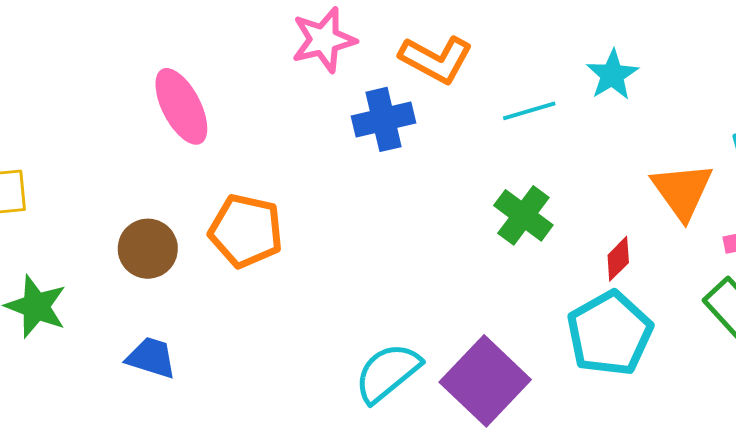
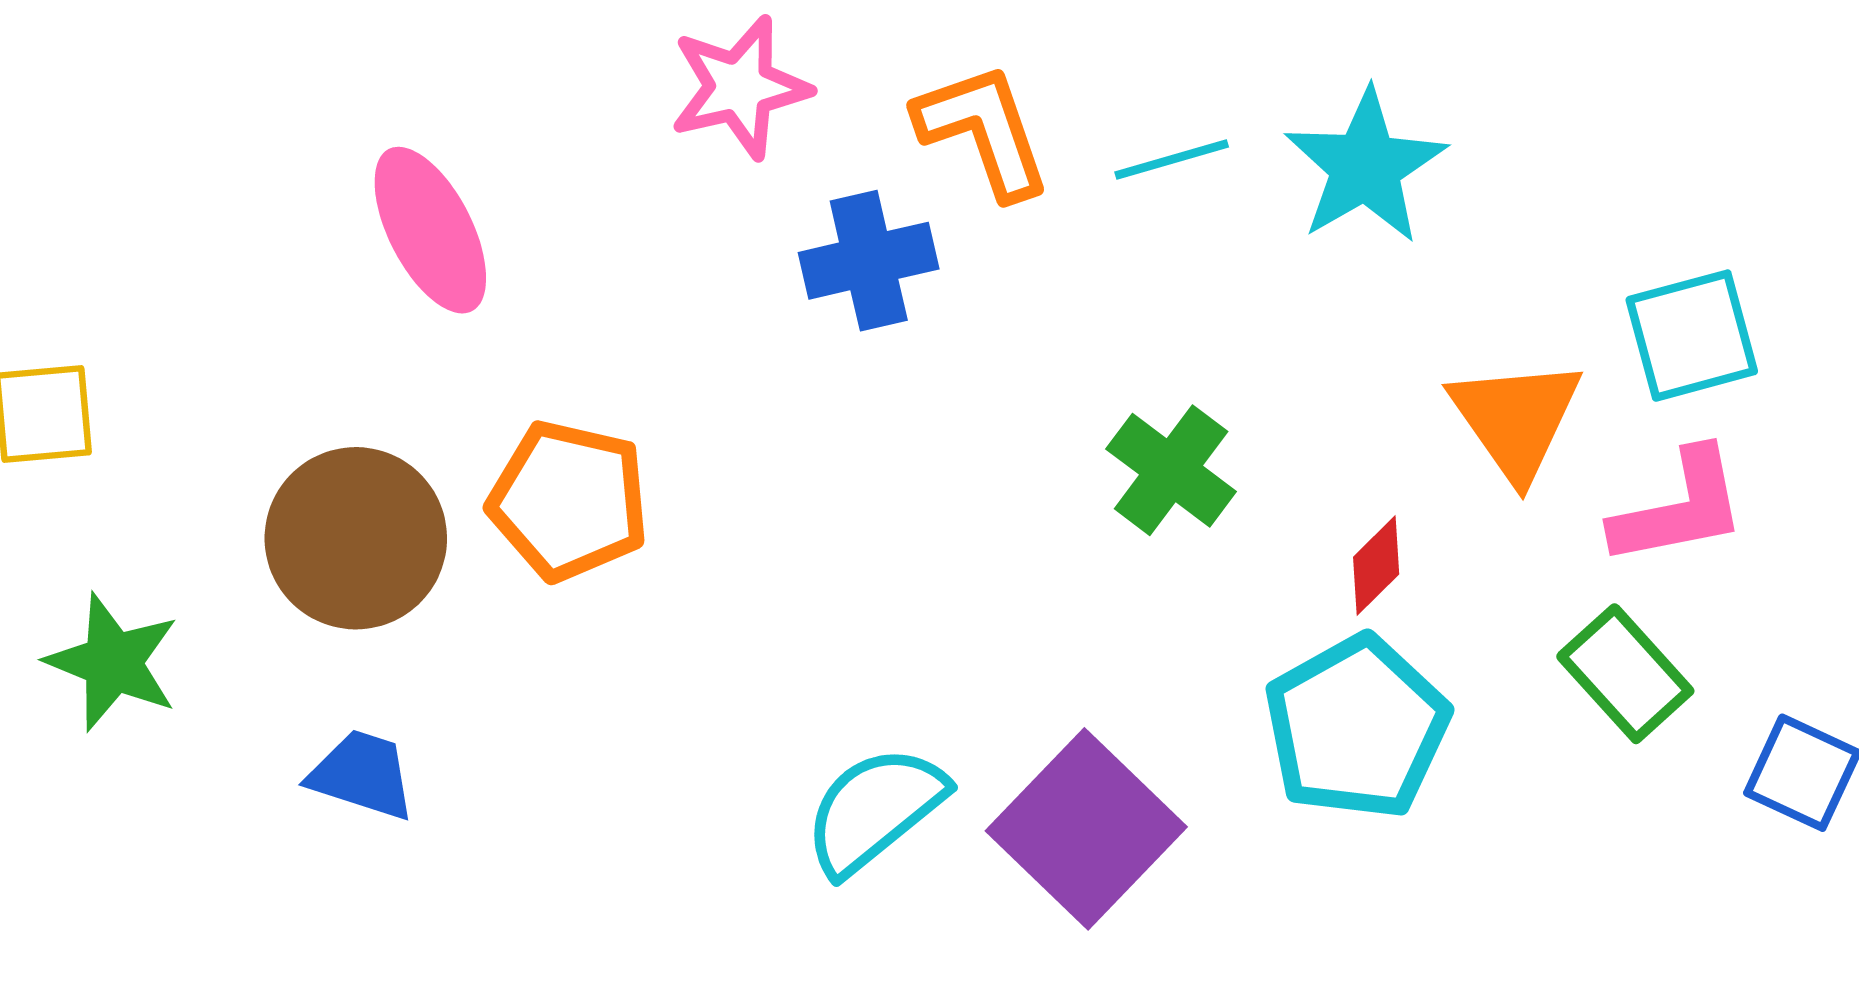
orange L-shape: (436, 59) -> (983, 131), turned -138
cyan star: (612, 75) -> (1365, 166), size x1.4
cyan line: (529, 111) -> (1172, 160), moved
brown circle: (148, 249) -> (356, 538), size x1.4

